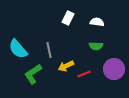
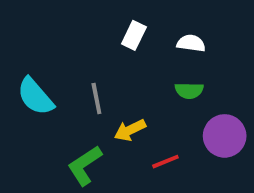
green L-shape: (33, 74) -> (85, 166), moved
red line: (84, 74) -> (165, 162), moved

